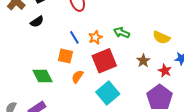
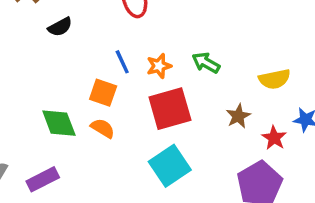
yellow semicircle: (161, 37) -> (275, 79), turned -42
orange semicircle: (77, 77) -> (103, 128), moved, turned 80

